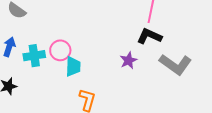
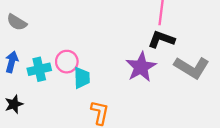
purple star: (129, 60) -> (141, 67), size x1.6

